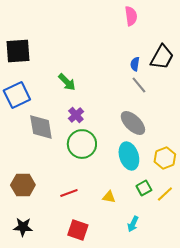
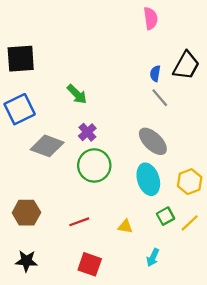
gray diamond: (41, 127) -> (47, 146), turned -60

